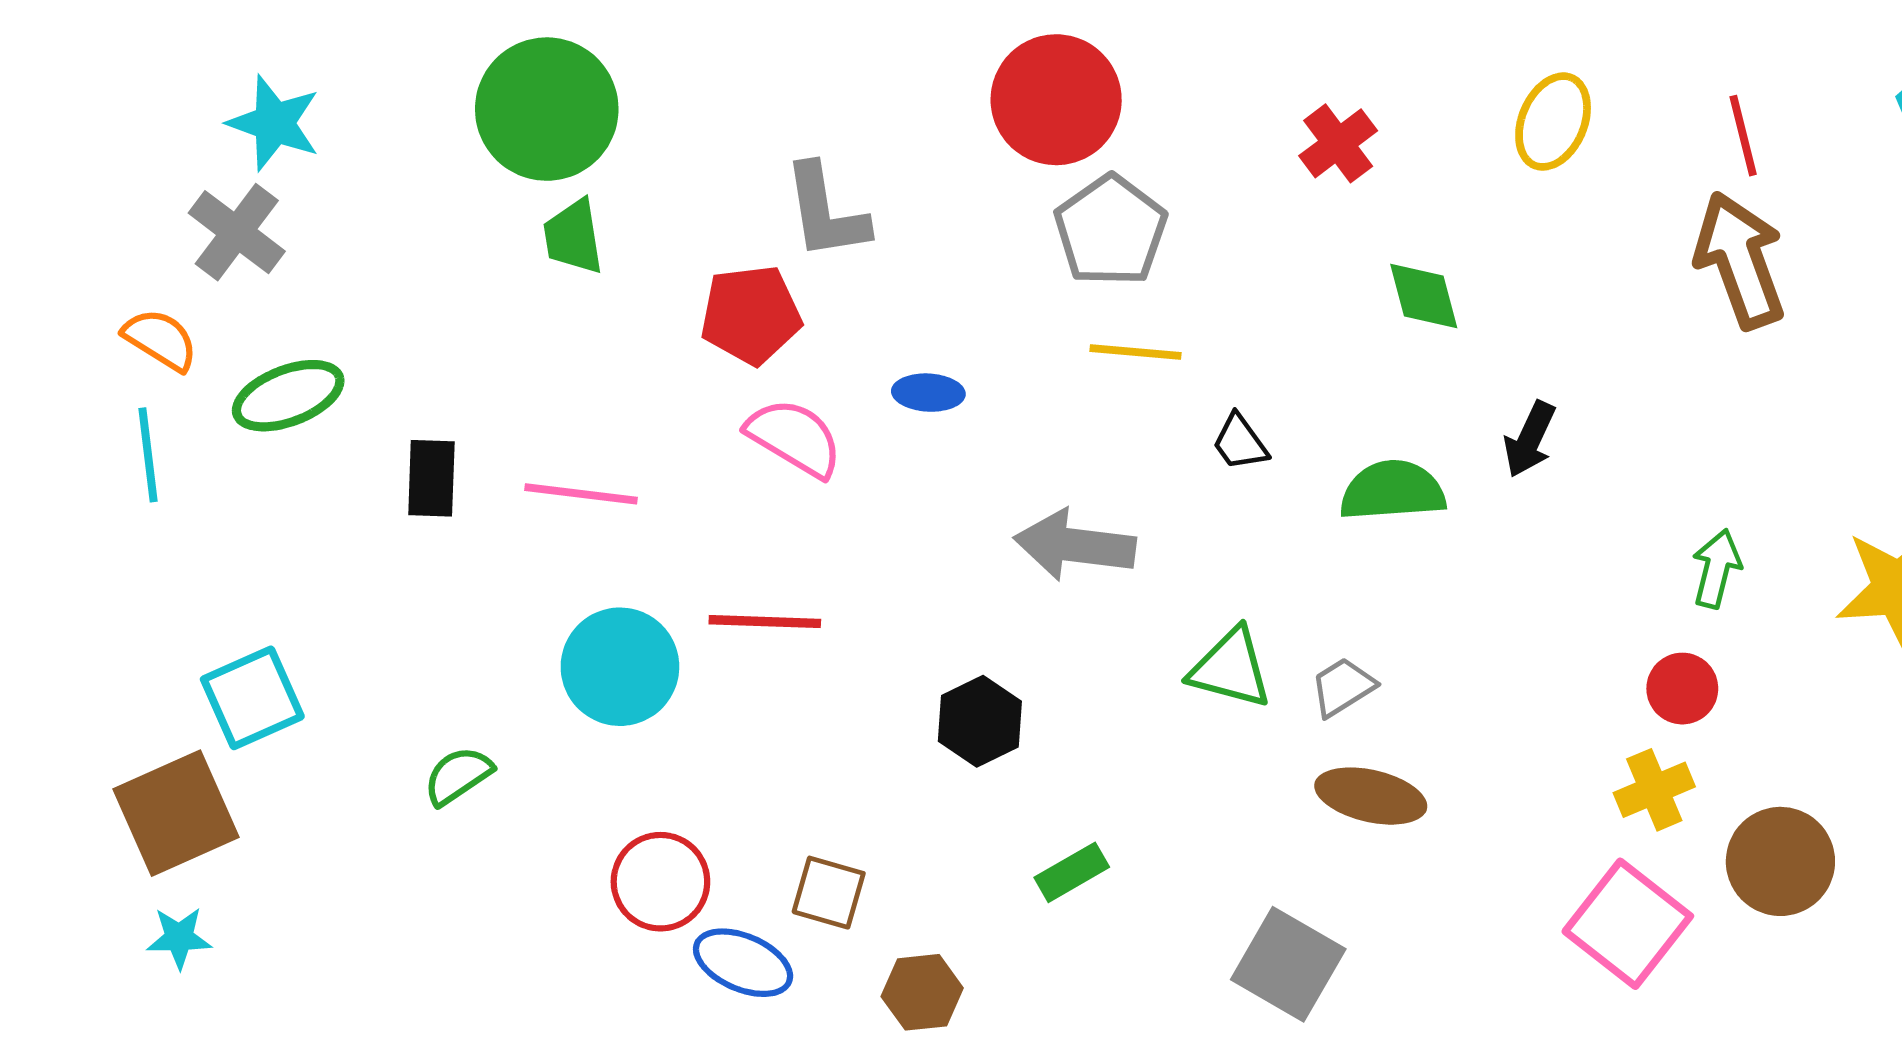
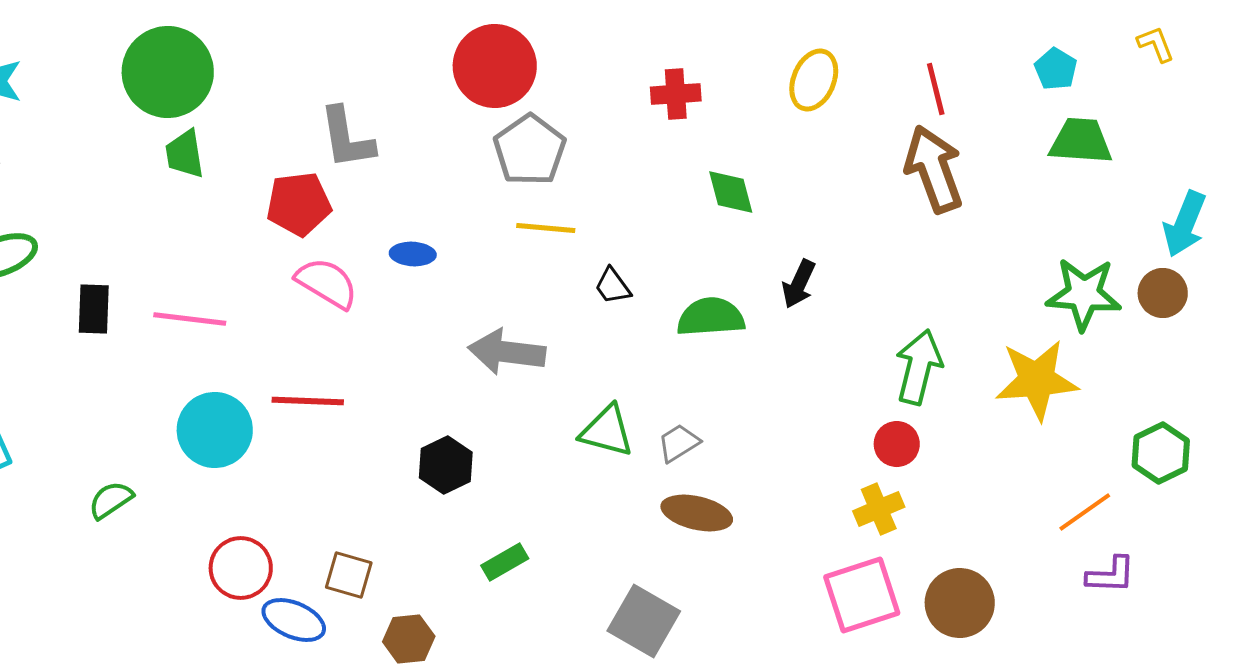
red cross: (1338, 143) -> (676, 94), turned 33
green arrow: (1717, 569) -> (919, 367), size x1.5
brown circle: (1780, 861) -> (960, 603), moved
pink square: (1628, 924) -> (862, 595), turned 34

